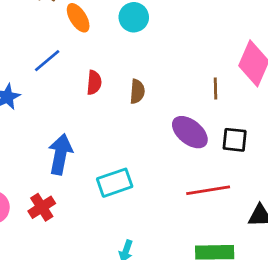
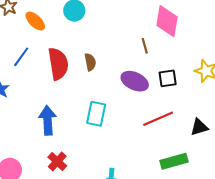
red semicircle: (94, 83) -> (58, 64), size x1.8
cyan rectangle: (115, 183) -> (96, 114), moved, turned -45
red cross: (42, 207) -> (57, 161), moved

